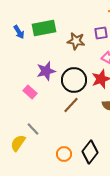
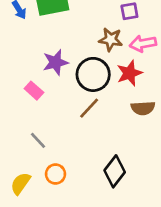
brown star: (76, 41) -> (111, 39), moved
yellow semicircle: (18, 143) -> (20, 183), moved
orange circle: (64, 154) -> (55, 174), moved

